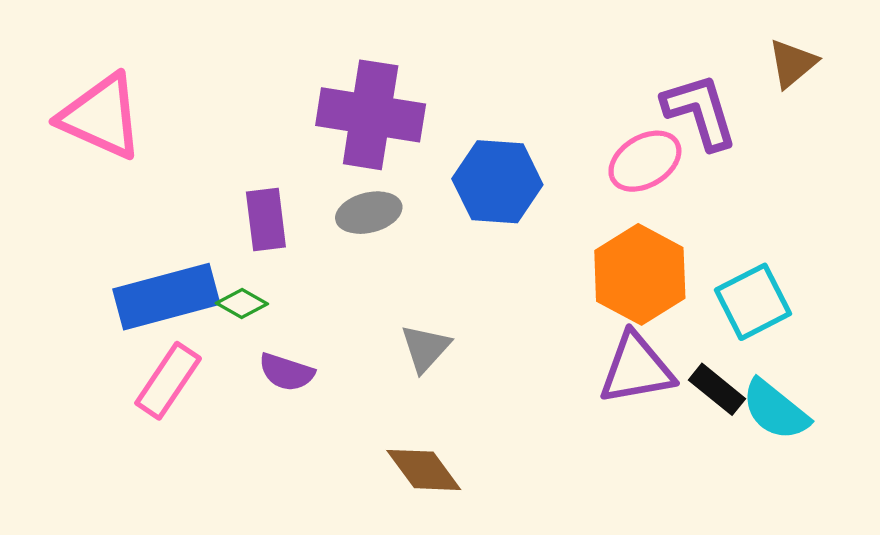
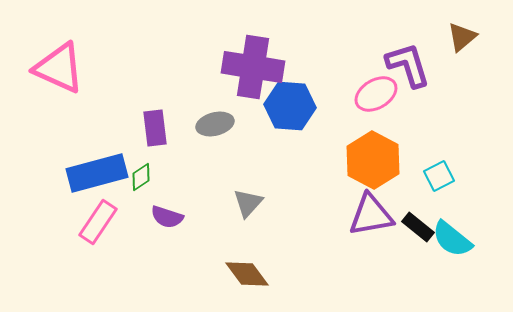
purple cross: (371, 115) -> (253, 67), moved
cyan square: (753, 302) -> (439, 176), size x0.7
green diamond: (242, 304) -> (141, 177), turned -64

